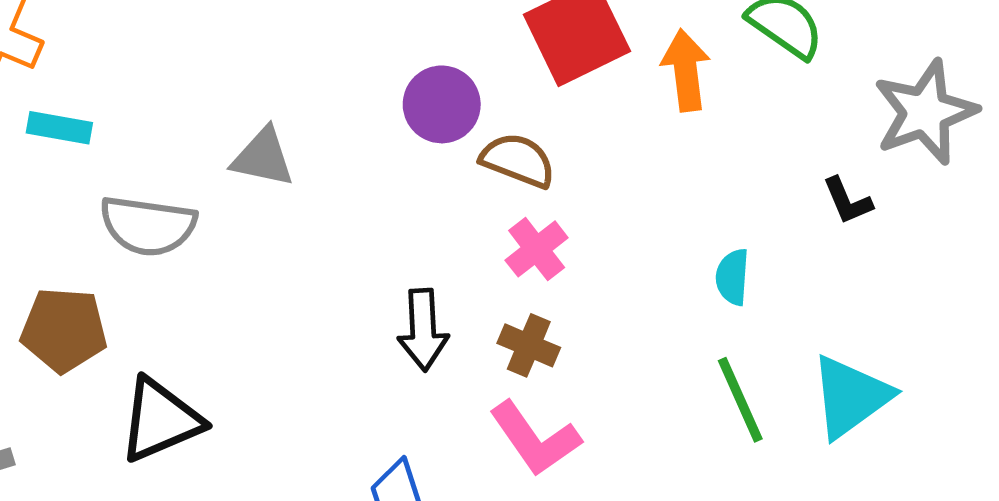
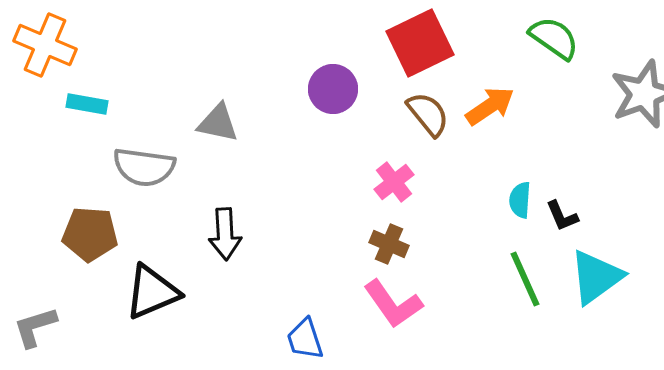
orange arrow: (686, 70) -> (490, 106), moved, turned 63
brown semicircle: (518, 160) -> (428, 114), moved, turned 30
black L-shape: (847, 201) -> (562, 216), moved
black arrow: (423, 330) -> (225, 234), moved

